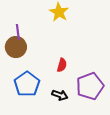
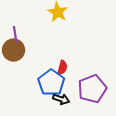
blue pentagon: (27, 84) -> (51, 83), moved

